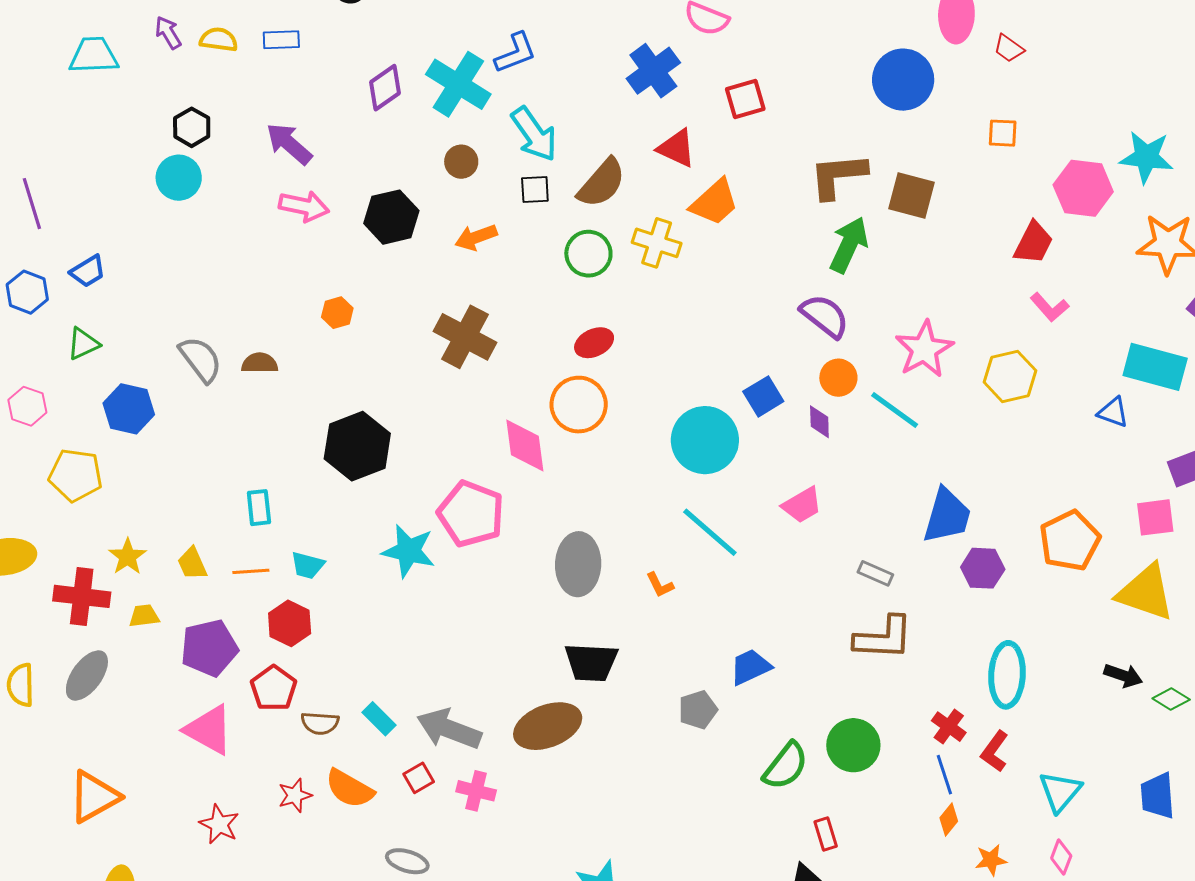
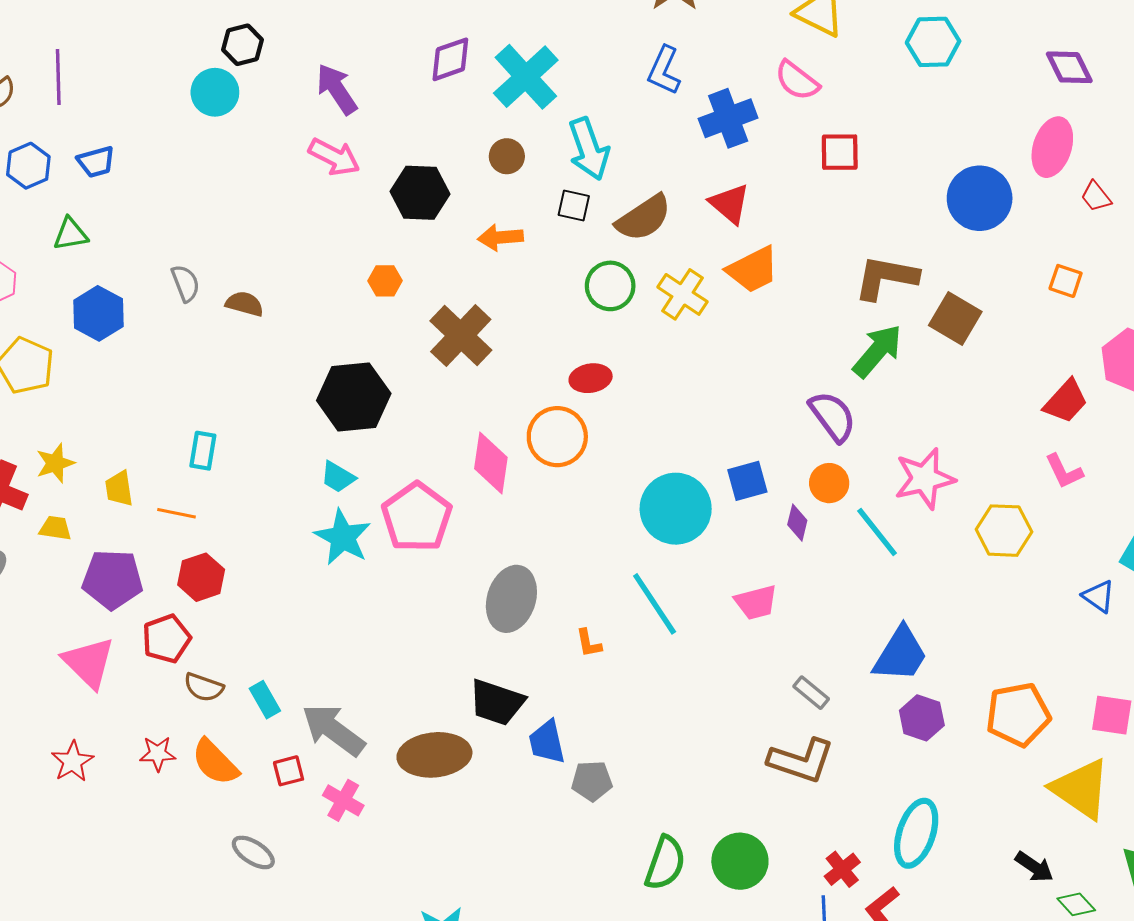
blue L-shape: (515, 53) -> (664, 70), moved, turned 120
red square: (745, 99) -> (840, 152), moved
orange hexagon: (337, 313) -> (385, 281), moved
gray semicircle: (200, 359) -> (185, 283), size x0.7
black hexagon: (357, 446) -> (354, 397), moved
cyan trapezoid: (308, 565) -> (338, 477), moved
blue trapezoid: (750, 667) -> (547, 742), moved, turned -93
green semicircle: (786, 766) -> (665, 863), turned -34

